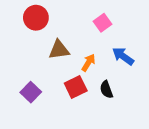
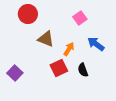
brown triangle: (59, 50) -> (46, 39), turned 30
purple square: (31, 92) -> (15, 73), moved

